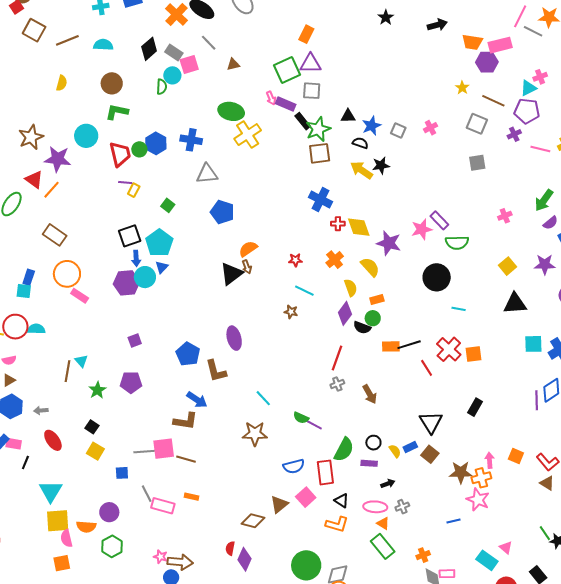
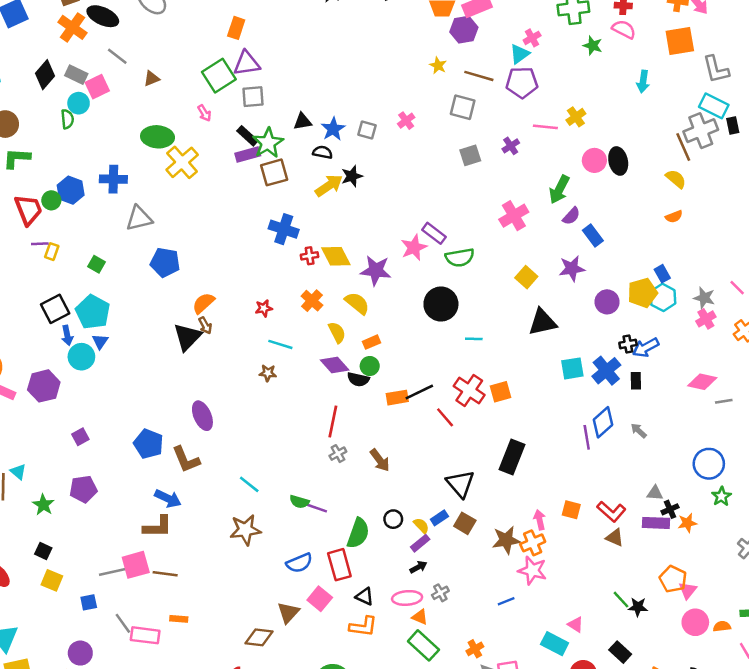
purple rectangle: (286, 104) -> (248, 155), moved, turned -30
purple cross: (514, 134) -> (511, 146), moved
yellow arrow: (362, 170) -> (329, 186), turned 120
pink cross: (505, 216) -> (514, 216), size x1.6
purple hexagon: (127, 283) -> (44, 386), moved
purple diamond: (345, 313) -> (335, 365), turned -70
black rectangle: (475, 407) -> (512, 457), size x1.5
purple rectangle: (369, 463) -> (420, 543), moved, turned -35

